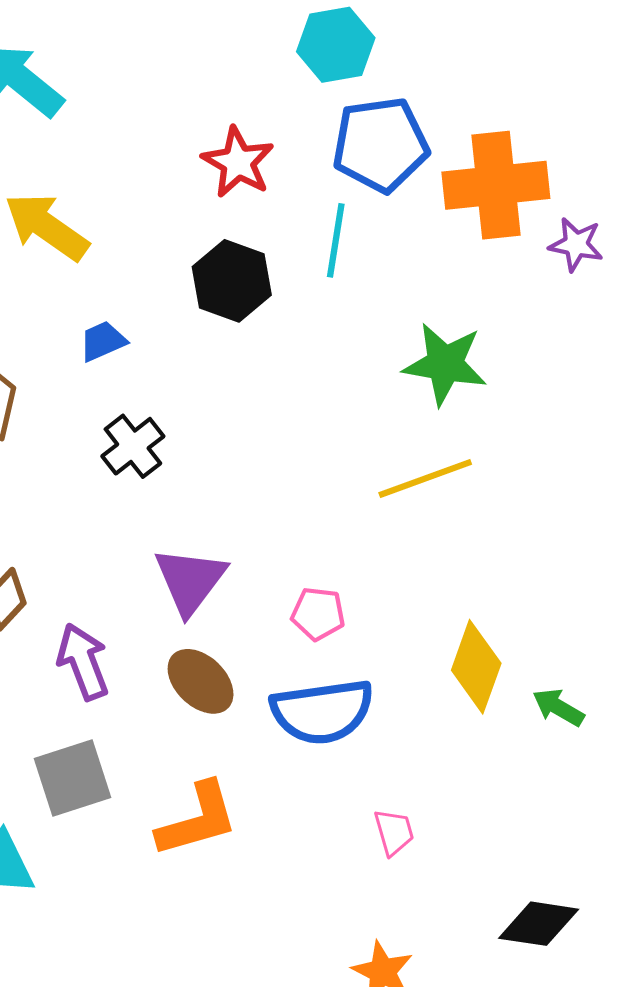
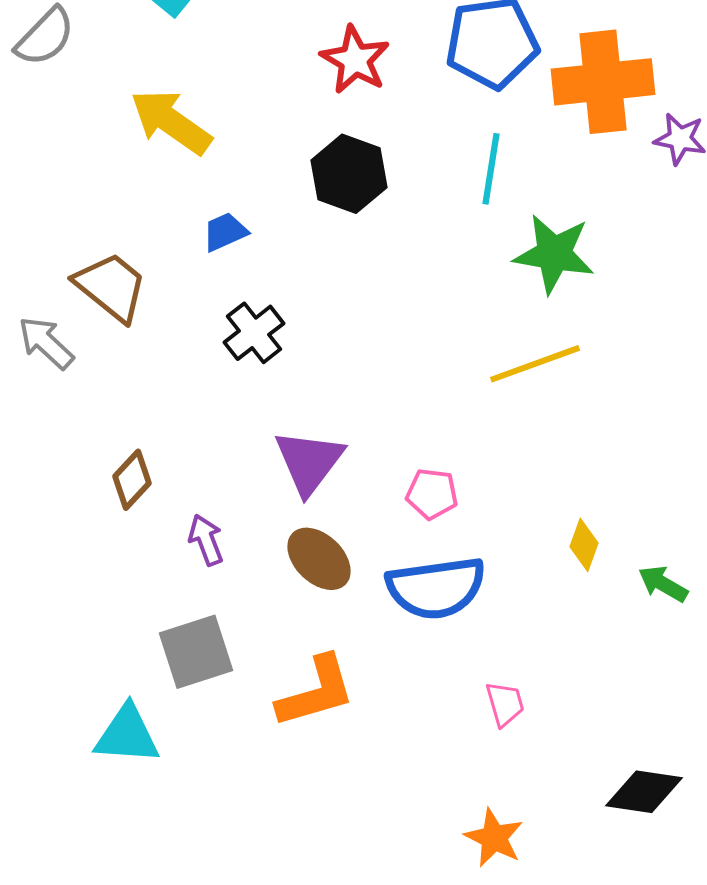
cyan line: (336, 240) -> (491, 169), moved
purple arrow: (83, 662) -> (206, 540), size x0.7
yellow diamond: (476, 667) -> (584, 545), size x0.6

